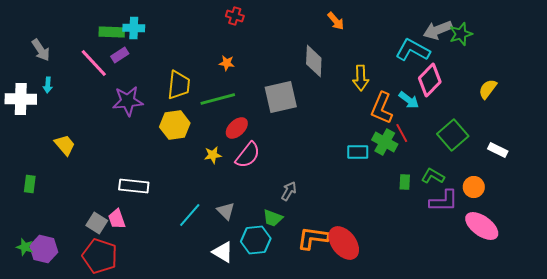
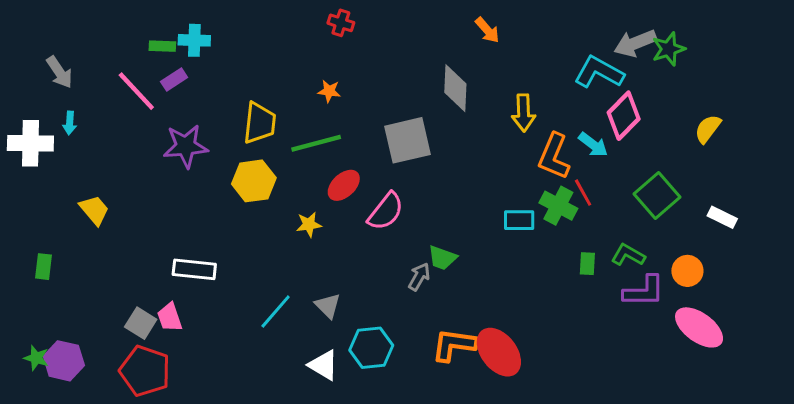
green rectangle: (112, 32) -> (162, 46), size x0.7
pink semicircle: (248, 155) -> (386, 211), moved
green trapezoid: (273, 218) -> (442, 258), moved

